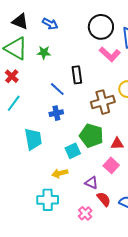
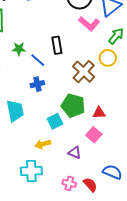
green star: (44, 53) -> (19, 49), moved
brown cross: (103, 102) -> (84, 72), turned -30
red semicircle: (104, 199) -> (90, 185), moved
pink cross: (85, 213) -> (69, 183), turned -32

